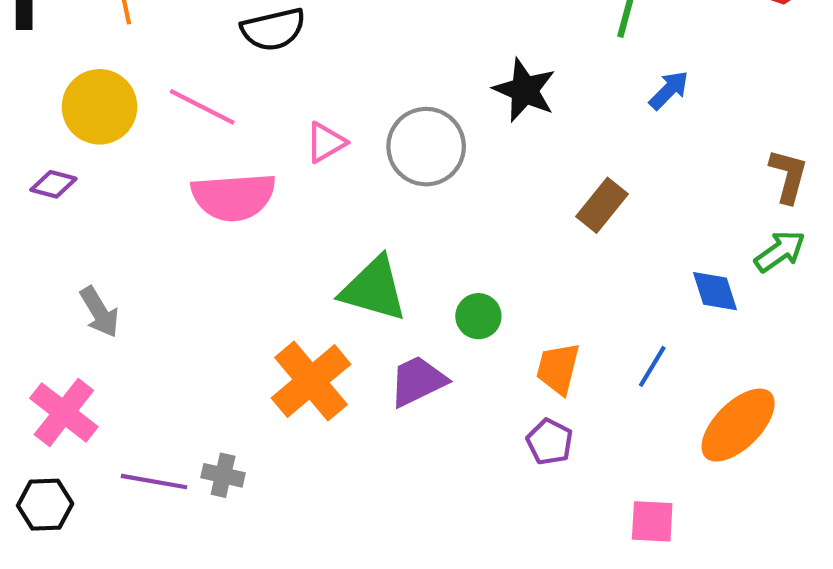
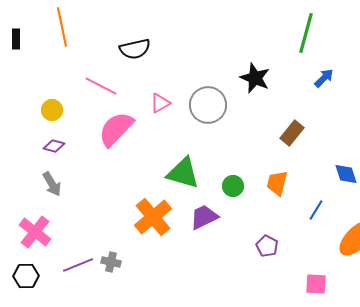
yellow circle: (100, 107) -> (52, 110), moved, size x0.6
purple diamond: (53, 184) -> (54, 146), moved
pink semicircle: (233, 197) -> (116, 129), turned 138
orange trapezoid: (558, 369) -> (277, 183), moved
purple line: (154, 482) -> (78, 265), turned -32

